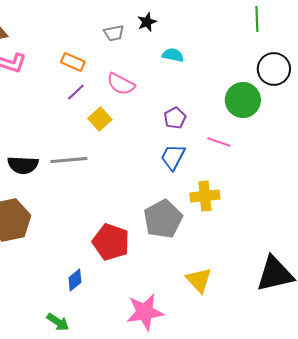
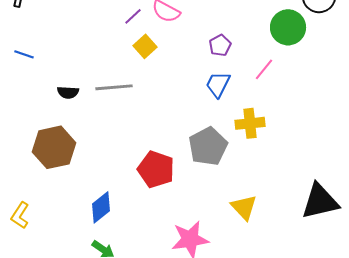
purple line: (76, 92) -> (133, 16), moved
pink line: (219, 142) -> (264, 69), turned -70
black semicircle: (23, 165) -> (68, 92), size x0.7
blue diamond: (75, 280) -> (101, 207), moved, size x1.4

